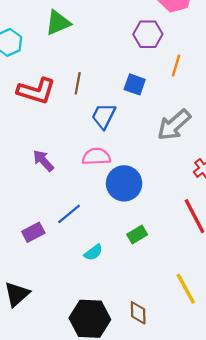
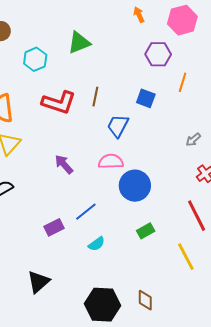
gray arrow: (174, 125) -> (193, 140), moved, size x0.5
cyan semicircle: (93, 252) -> (97, 244), moved
yellow line: (186, 289) -> (186, 257), moved

